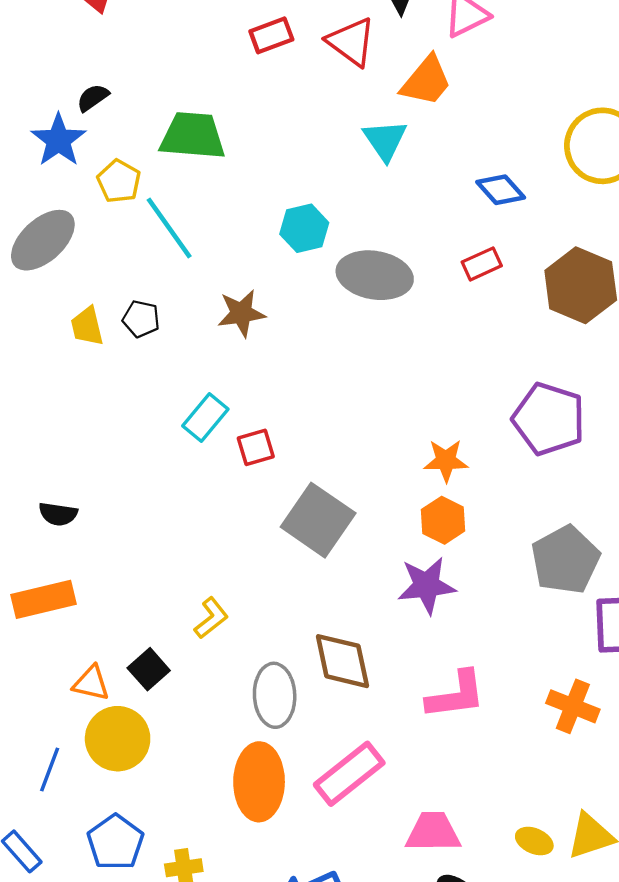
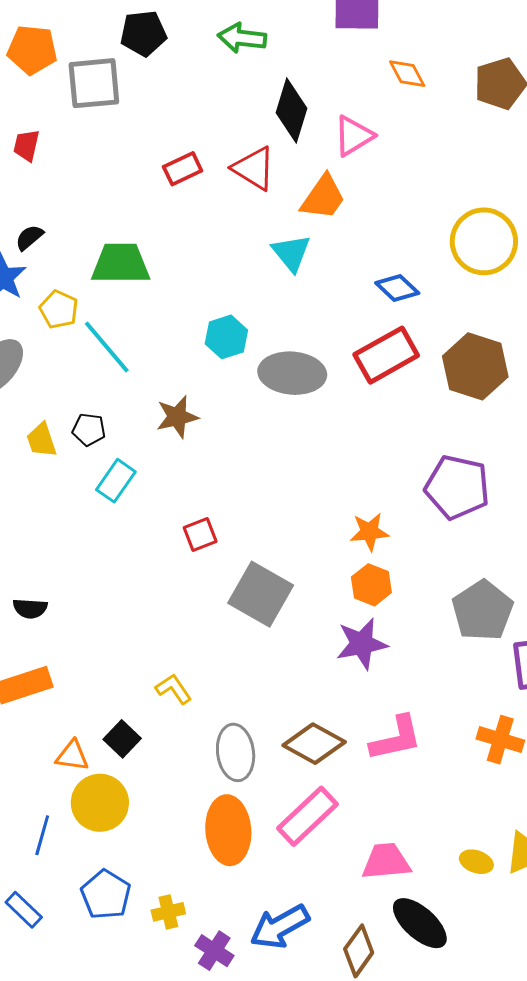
red rectangle: (482, 264) -> (386, 355), size x1.8
cyan rectangle: (205, 418) -> (116, 481), moved
yellow L-shape: (211, 618) -> (174, 689), turned -81
brown diamond: (342, 661) -> (314, 744), moved, turned -44

